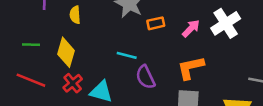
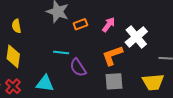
white cross: (226, 23) -> (136, 37), moved
red cross: (73, 83) -> (13, 86), moved

